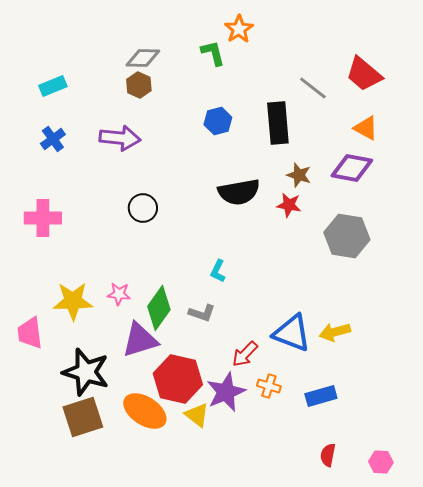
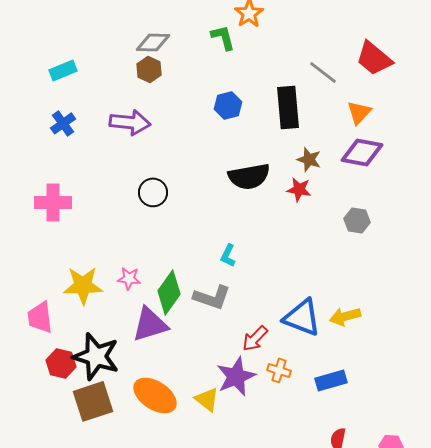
orange triangle: (366, 128) -> (359, 112), moved, turned 44
gray hexagon: (347, 236) -> (357, 220), size x0.6
gray L-shape: (202, 313) -> (212, 297), size x1.4
red hexagon: (178, 379) -> (61, 363), moved, size x0.6

